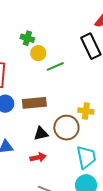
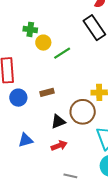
brown rectangle: (34, 103) -> (47, 92), size x0.6

